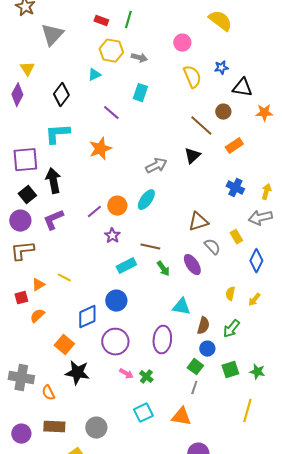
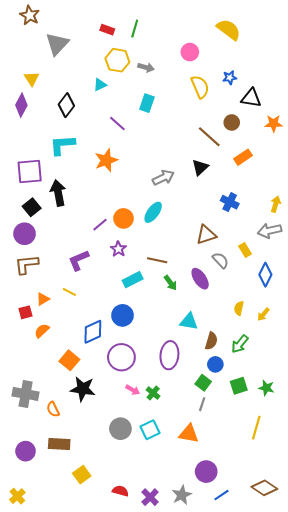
blue cross: (235, 188) -> (230, 202), moved
purple L-shape: (53, 220) -> (79, 260), moved
gray circle: (96, 428) -> (120, 429), moved

